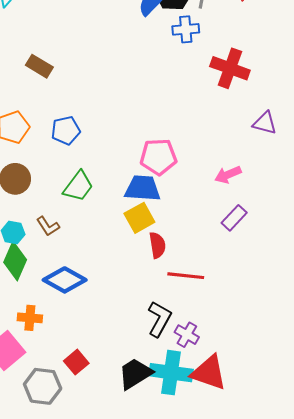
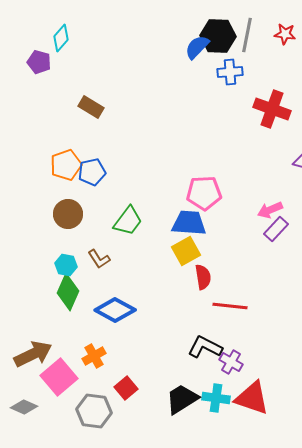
blue pentagon: (66, 130) -> (92, 172), moved
purple rectangle: (234, 218) -> (276, 229), moved
orange cross: (30, 318) -> (94, 356), moved, turned -35
black L-shape: (159, 319) -> (205, 347), turned -92
cyan cross: (171, 373) -> (216, 398), size x0.7

